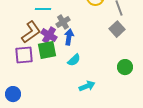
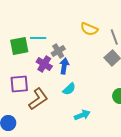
brown L-shape: (31, 32) -> (38, 99), moved
green square: (47, 50) -> (19, 46), moved

